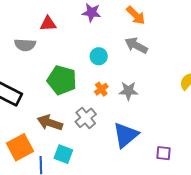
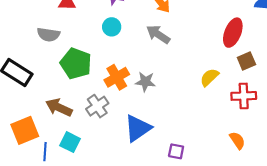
gray semicircle: (25, 45) -> (48, 35), moved
cyan circle: (99, 56) -> (112, 27), moved
orange cross: (101, 89) -> (117, 77), size x1.6

